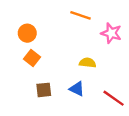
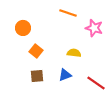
orange square: (32, 58) -> (36, 51), moved
blue triangle: (77, 89) -> (65, 75), turned -48

